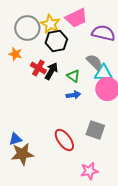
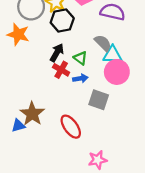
orange star: (15, 54) -> (18, 34), size x1.5
red cross: (38, 68) -> (61, 70), moved
gray square: (95, 130) -> (99, 100), moved
brown star: (22, 154) -> (32, 114), moved, turned -30

